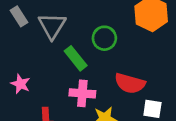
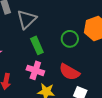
green circle: (104, 38) -> (70, 39), moved

